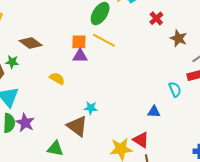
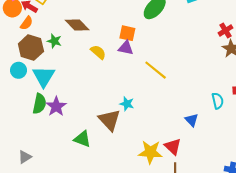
red cross: (156, 18) -> (226, 30), moved
yellow line: (104, 40) -> (156, 70), moved
yellow semicircle: (57, 79) -> (98, 52), moved
blue triangle: (154, 112) -> (192, 120), turned 32

